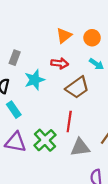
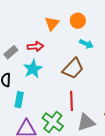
gray rectangle: (15, 58) -> (11, 52), turned 40
red arrow: (60, 63) -> (35, 46), moved
cyan rectangle: (14, 110) -> (19, 100), turned 56

